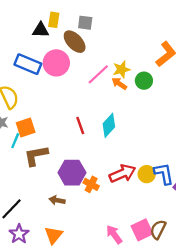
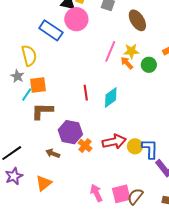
brown ellipse: (75, 42) -> (137, 20), moved
pink circle: (56, 63) -> (76, 19), moved
pink line: (98, 74) -> (110, 51), turned -35

